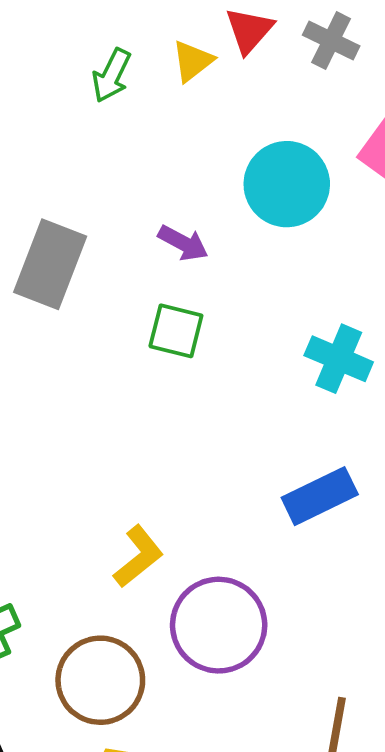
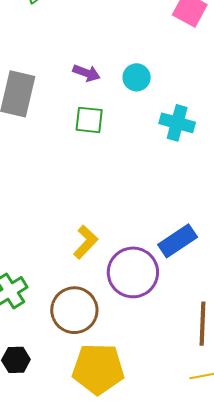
cyan circle: (287, 184) -> (137, 77), moved, size x0.6
blue rectangle: (320, 496) -> (178, 241), moved

